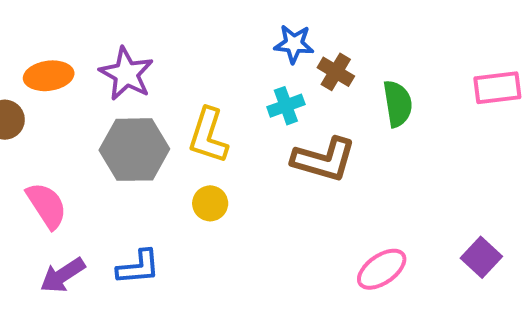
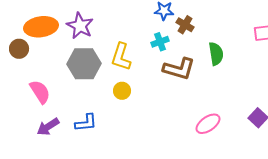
orange ellipse: (49, 76) -> (41, 27), size x1.4
green semicircle: (398, 104) -> (216, 54), moved

